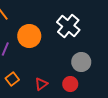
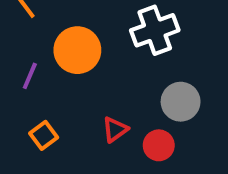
white cross: (68, 26) -> (155, 30), turned 30
red triangle: (41, 84) -> (115, 129), moved

